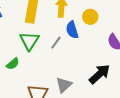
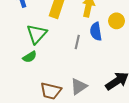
green triangle: (29, 41) -> (37, 34), moved
gray line: (56, 43) -> (77, 42), turned -32

